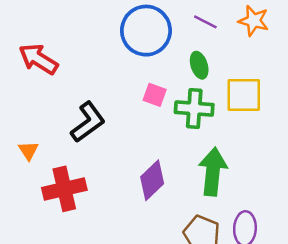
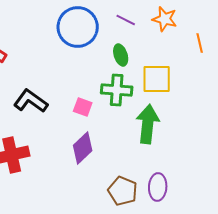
pink square: (155, 95) -> (83, 107), moved
black L-shape: (88, 122) -> (31, 101), turned -108
green arrow: (213, 172) -> (148, 124), moved

